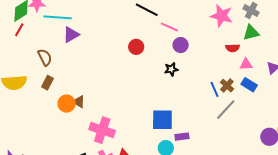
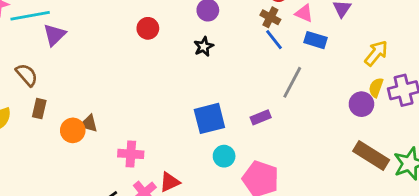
pink triangle: (246, 64) -> (304, 13), turned 40
brown cross: (227, 86) -> (270, 17), moved
blue line: (215, 89) -> (274, 40), moved
pink cross: (102, 130) -> (131, 154), size x0.7
purple rectangle: (182, 137) -> (261, 117), moved

